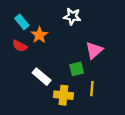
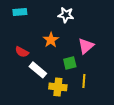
cyan rectangle: (22, 22) -> (20, 12), moved, turned -56
orange star: (39, 35) -> (51, 40), moved
red semicircle: (20, 46) -> (22, 52), moved

